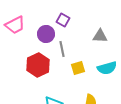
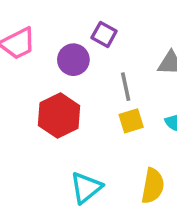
gray line: (62, 49) -> (126, 87), moved

